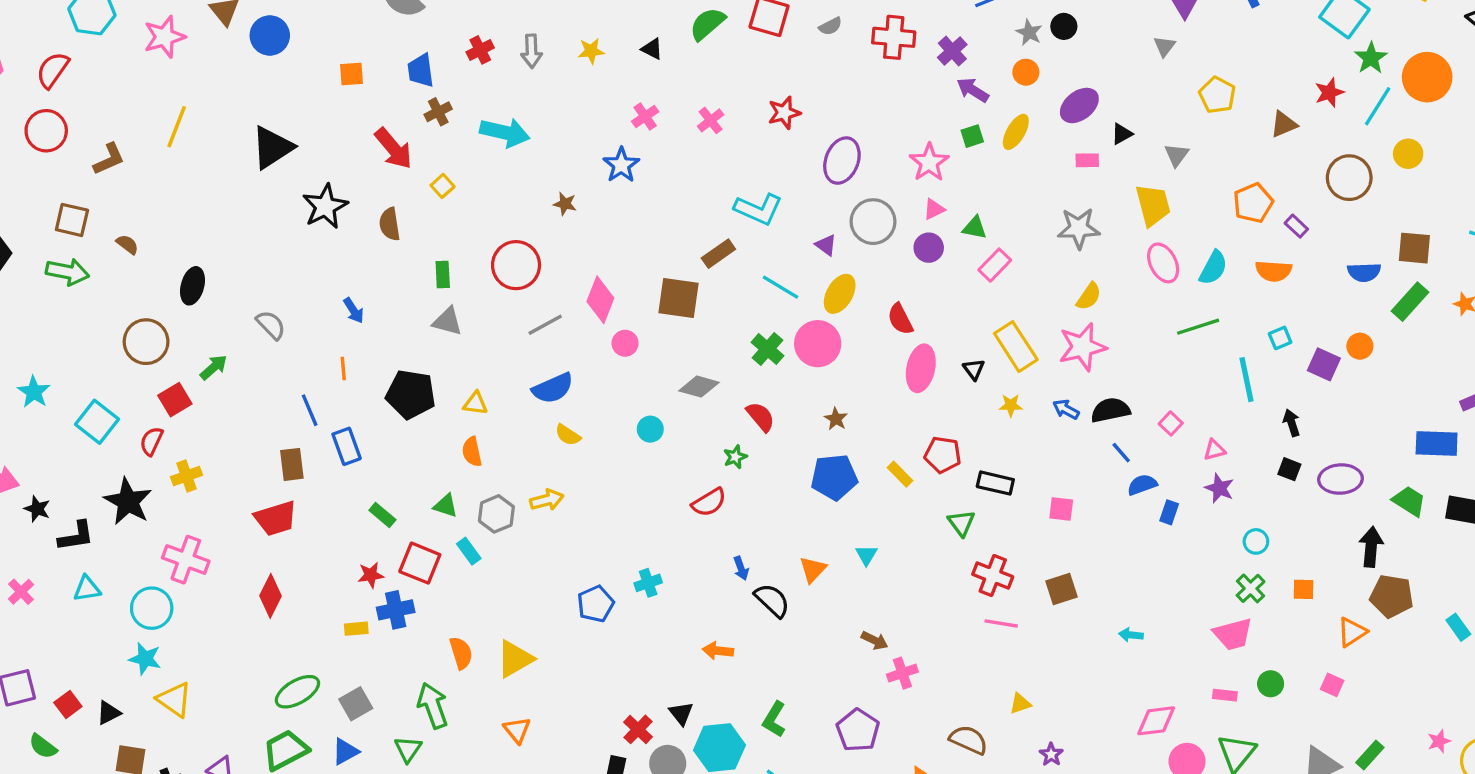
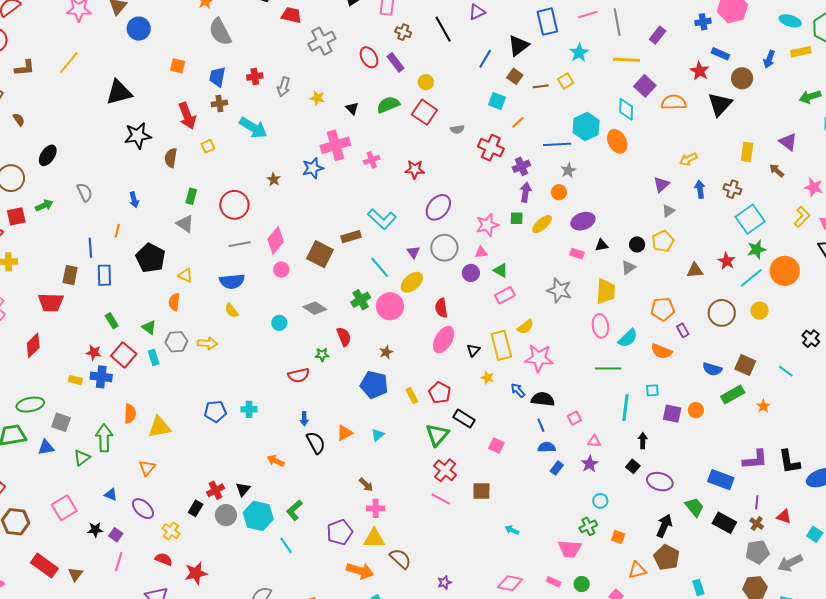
black circle: (1064, 26) -> (637, 244), moved
gray triangle: (1164, 46) -> (668, 211), moved
purple arrow: (973, 90) -> (526, 192), turned 48
red star: (1329, 93) -> (727, 261), turned 30
pink cross: (645, 117) -> (335, 145), size x1.8
yellow semicircle: (1089, 296) -> (525, 327), moved
purple square: (1324, 364) -> (672, 414), turned -30
green triangle: (961, 523) -> (437, 435), size x1.4
gray square: (356, 704) -> (61, 422), turned 30
yellow triangle: (1020, 704) -> (374, 538), moved, size x1.6

